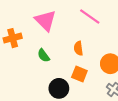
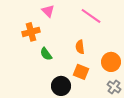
pink triangle: (46, 21) -> (48, 11), moved, size x0.6
orange cross: (13, 38) -> (31, 32), moved

